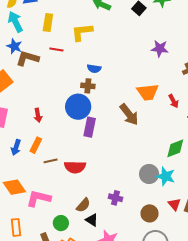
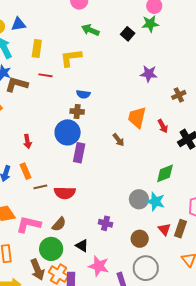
orange trapezoid: (148, 92) -> (137, 117), turned 110
brown arrow: (129, 114) -> (119, 140), size x0.6
orange rectangle: (36, 145) -> (25, 171), turned -49
brown semicircle: (83, 205) -> (59, 224), moved
green circle: (61, 223) -> (51, 249), size x1.5

